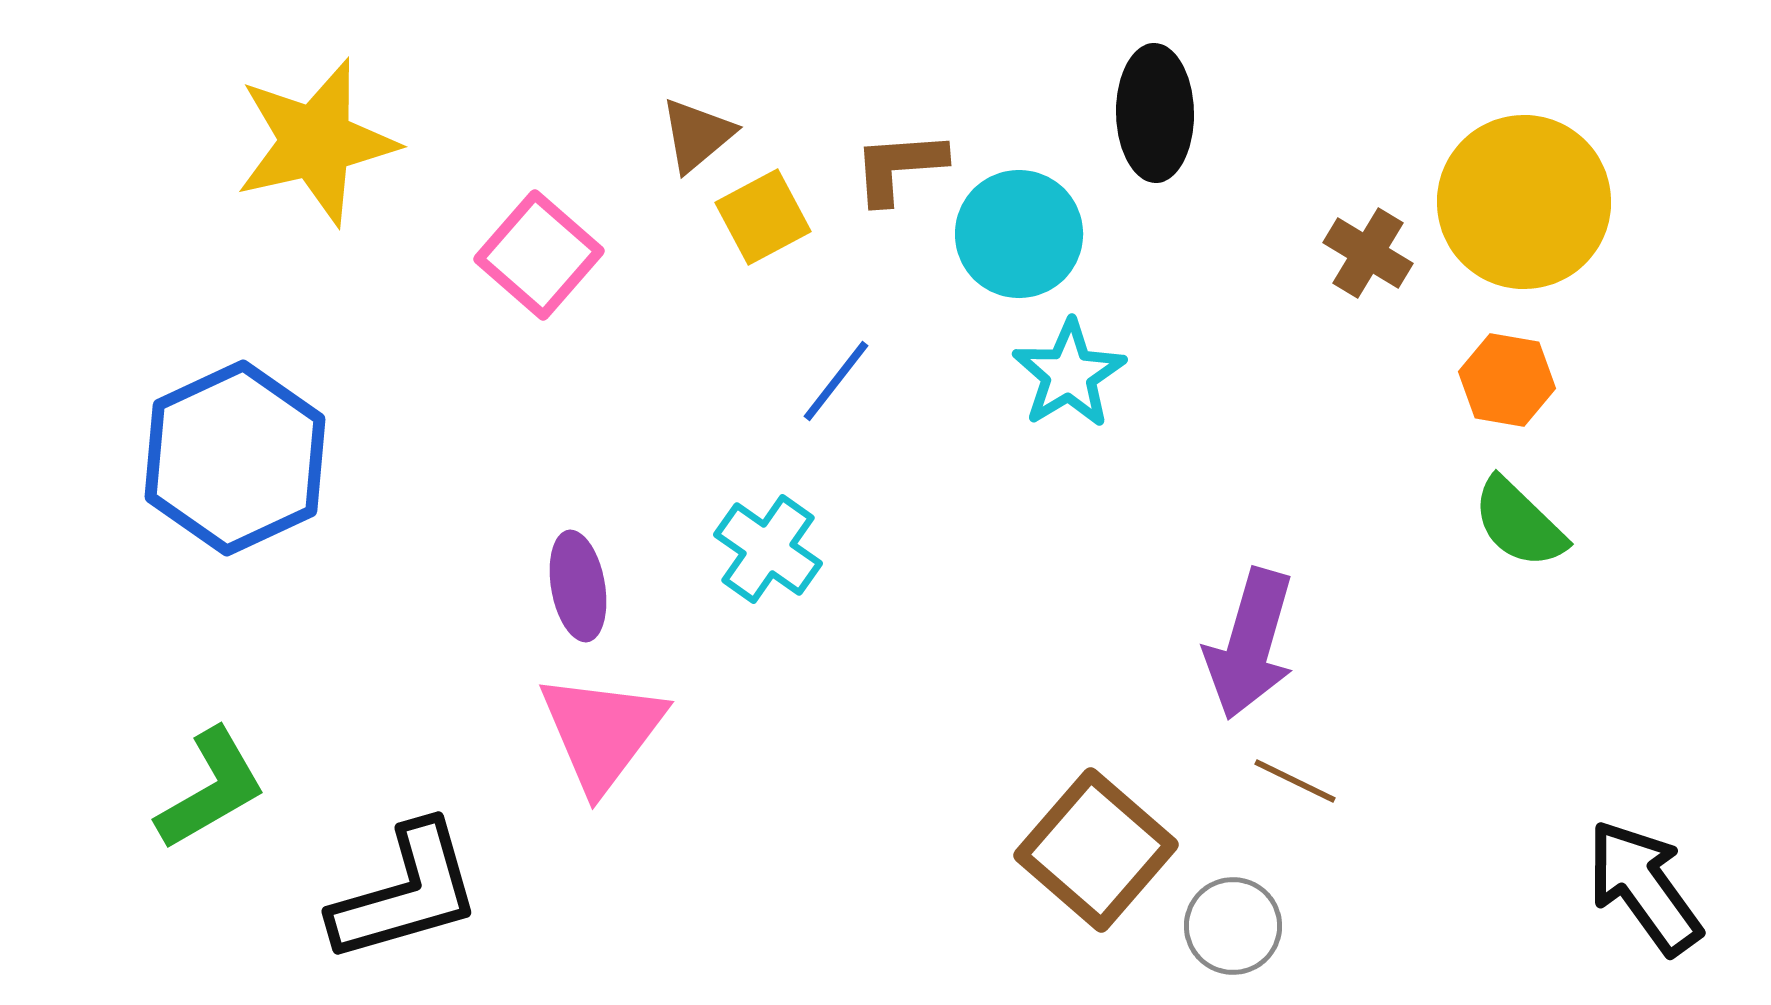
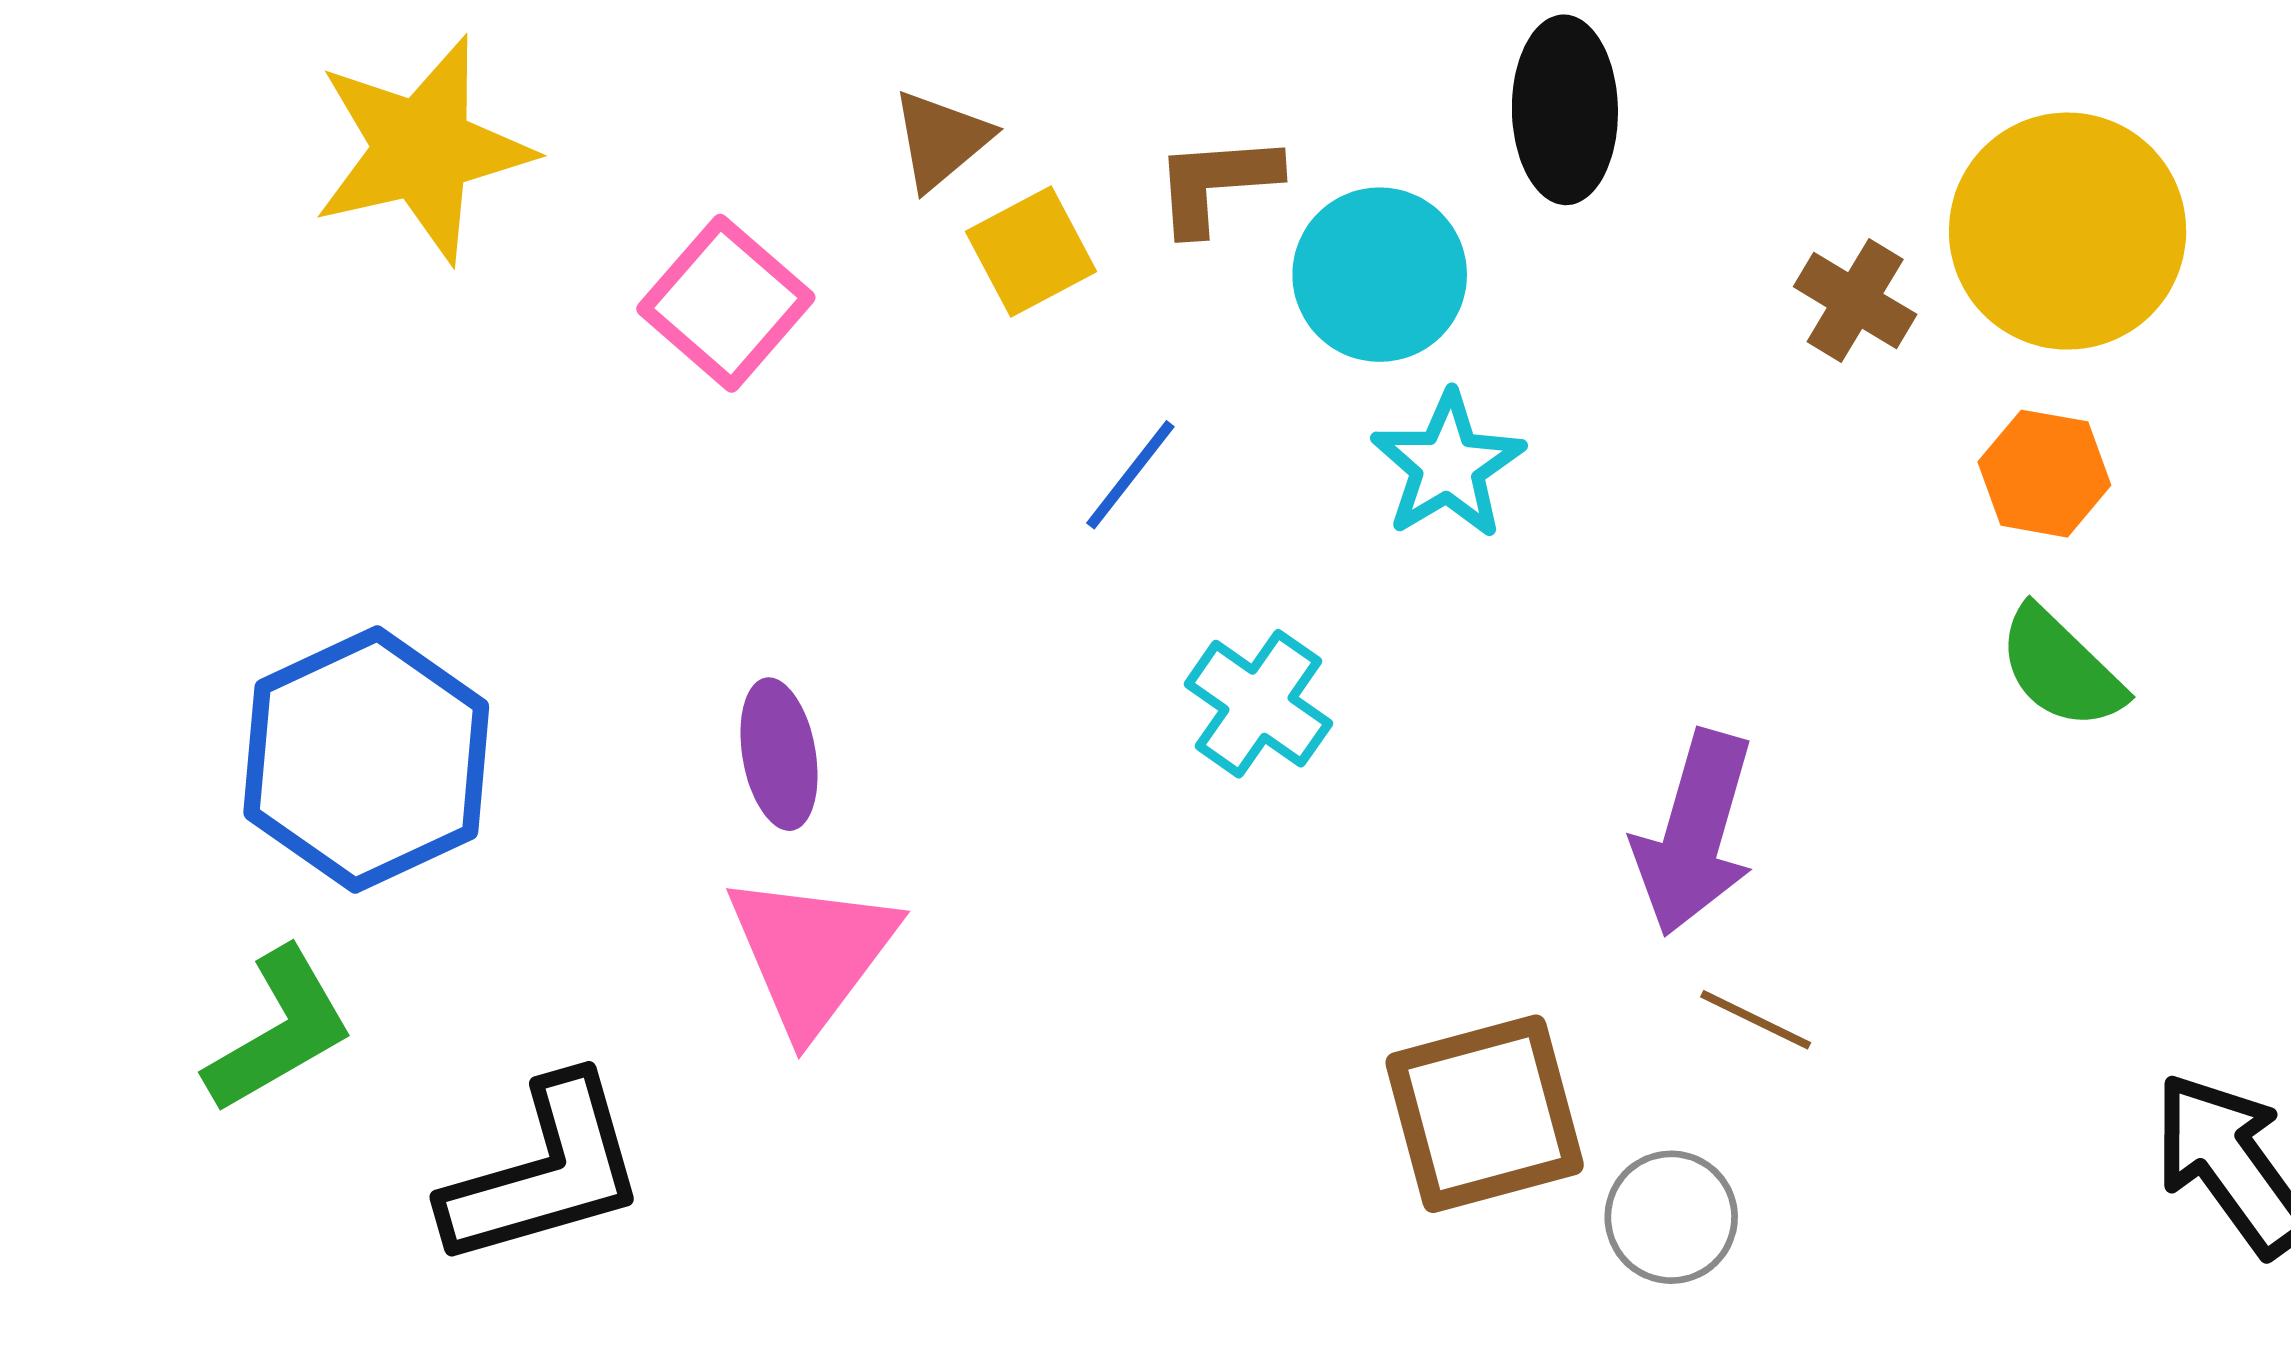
blue hexagon: (235, 458) -> (366, 760), moved
cyan cross: (768, 549) -> (1258, 704), moved
brown square: (1096, 850) -> (1485, 1114), turned 34

